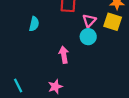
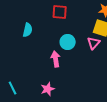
pink triangle: (89, 21) -> (94, 43), moved
cyan circle: (88, 37) -> (68, 42), moved

